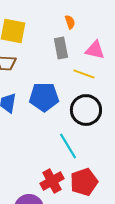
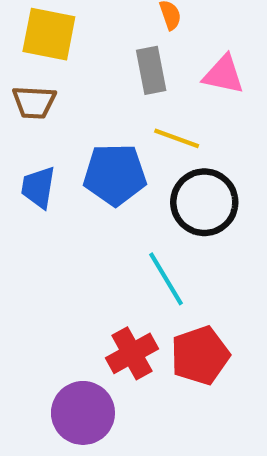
yellow line: (84, 74) -> (177, 138), moved

